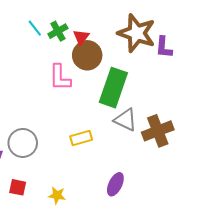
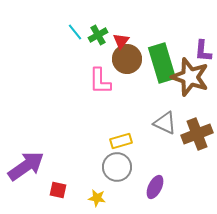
brown star: (137, 33) -> (190, 77), moved
green rectangle: (113, 88) -> (162, 63), moved, turned -36
gray circle: (23, 143) -> (117, 167), moved

